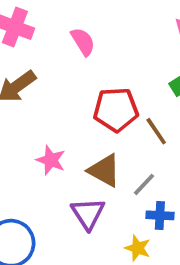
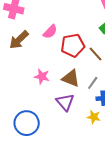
pink semicircle: (83, 42) -> (50, 32), moved, turned 84

